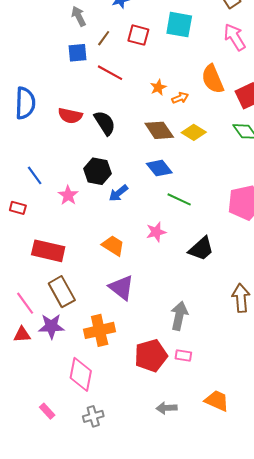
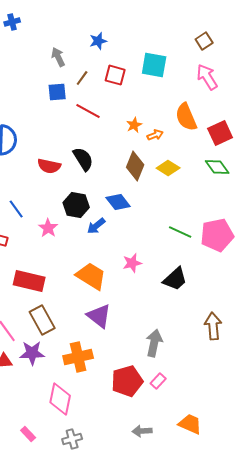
red semicircle: (70, 116) -> (49, 166), moved
brown diamond: (159, 130) -> (135, 166), turned 56
blue diamond: (159, 168) -> (118, 202), moved
green line: (179, 199) -> (180, 232), moved
orange trapezoid: (113, 246) -> (91, 276), size x1.4
pink rectangle: (183, 356) -> (158, 381), turned -56

